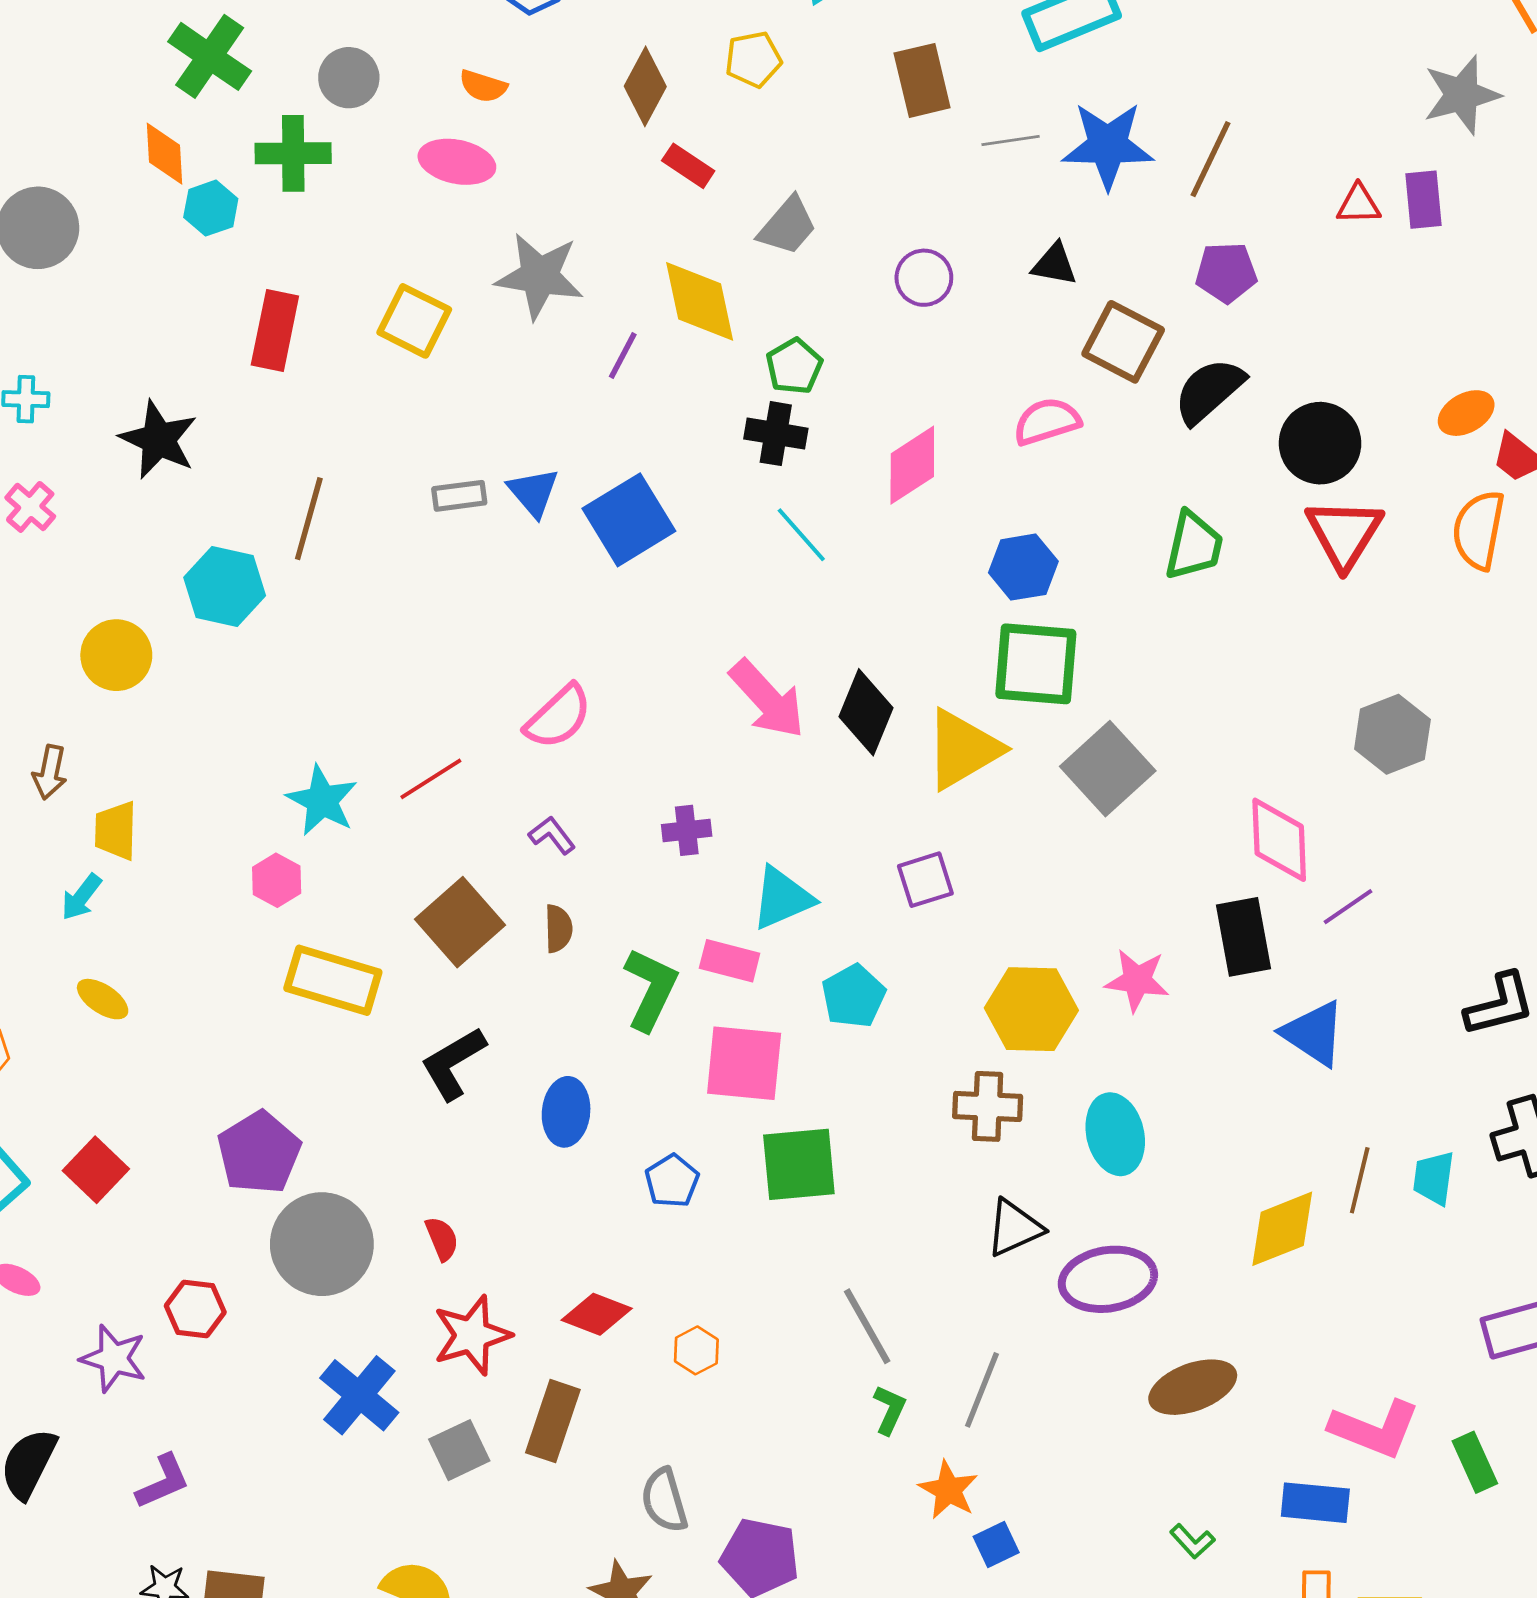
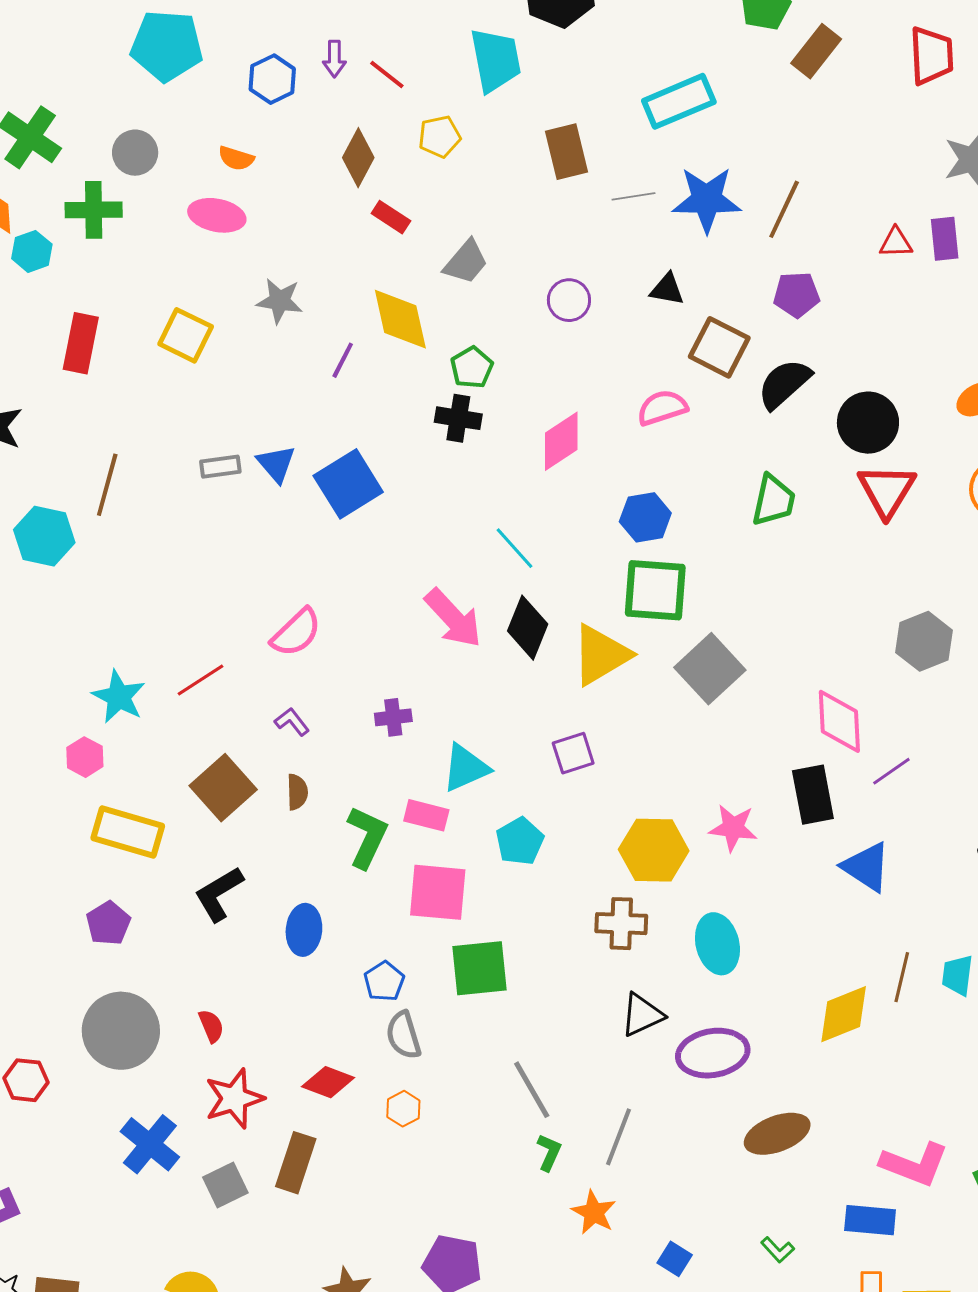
gray star: (539, 276) -> (280, 301), size x0.7
cyan line: (801, 535) -> (514, 548), moved
purple pentagon: (259, 1153) -> (108, 923), moved, size x0.7
gray semicircle: (664, 1500) -> (404, 1035), moved
blue square: (996, 1545) -> (675, 1259), moved, turned -32

